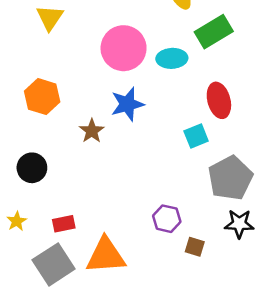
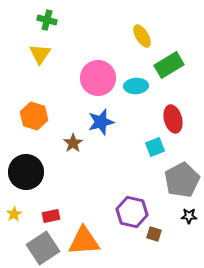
black circle: (32, 168) -> (26, 172), size x1.5
purple hexagon: (167, 219) -> (132, 212), size x1.4
black star: (239, 224) -> (189, 216), size x0.7

